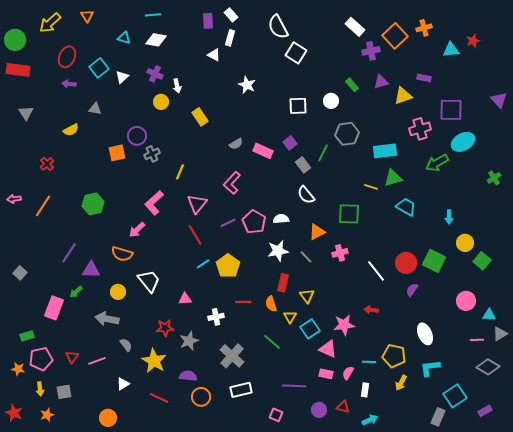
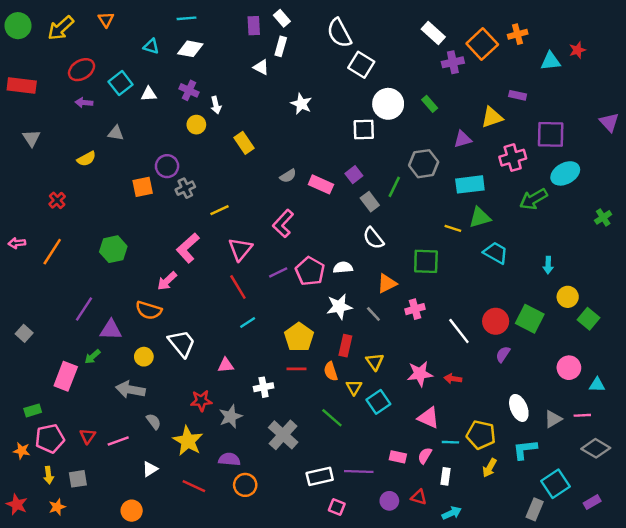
green circle: (15, 40) -> (18, 26), moved
red ellipse: (67, 57) -> (82, 70), turned 35
white triangle: (122, 77) -> (149, 94), turned 40
purple triangle: (381, 82) -> (463, 139), moved
white circle: (331, 101) -> (388, 104), moved, size x1.6
yellow line: (180, 172) -> (220, 210), turned 42
yellow pentagon: (228, 266) -> (299, 337), moved
pink star: (344, 325) -> (420, 374), moved
gray triangle: (500, 334) -> (553, 419), moved
pink triangle: (328, 349) -> (428, 418), moved
white rectangle: (241, 390) -> (320, 476), moved

